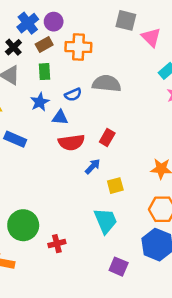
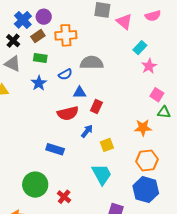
green rectangle: (44, 72) -> (40, 58), turned -72
blue triangle: (60, 117) -> (80, 93), moved
blue rectangle: (15, 139) -> (55, 149), moved
red cross: (57, 244) -> (64, 197), turned -32

